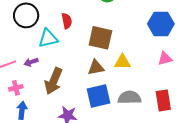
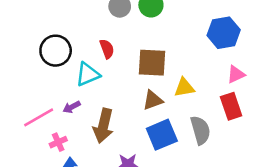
gray semicircle: (129, 98) -> (200, 130), turned 85
red rectangle: (163, 100) -> (231, 106), moved

